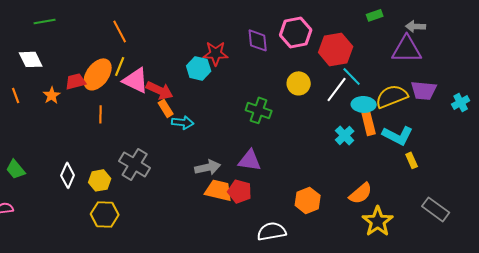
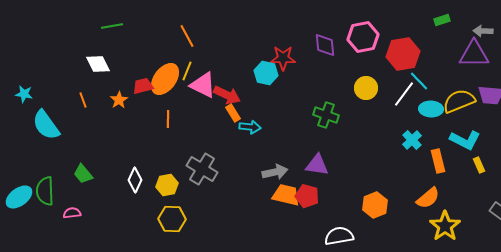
orange rectangle: (369, 123) -> (438, 161), moved

